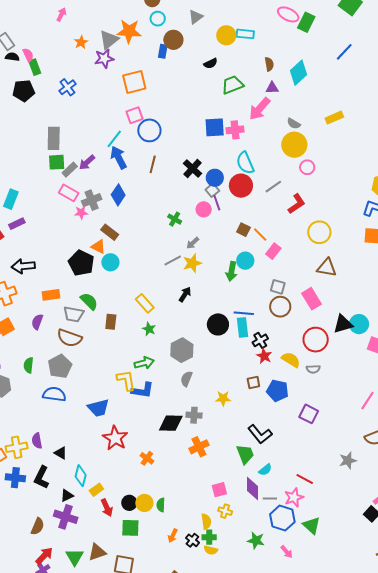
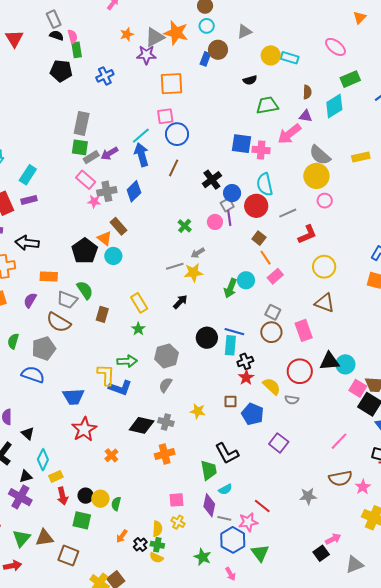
green rectangle: (306, 22) -> (350, 79), moved, turned 30
gray semicircle: (294, 124) -> (320, 155), size x1.6
brown square: (243, 230) -> (259, 238), moved

